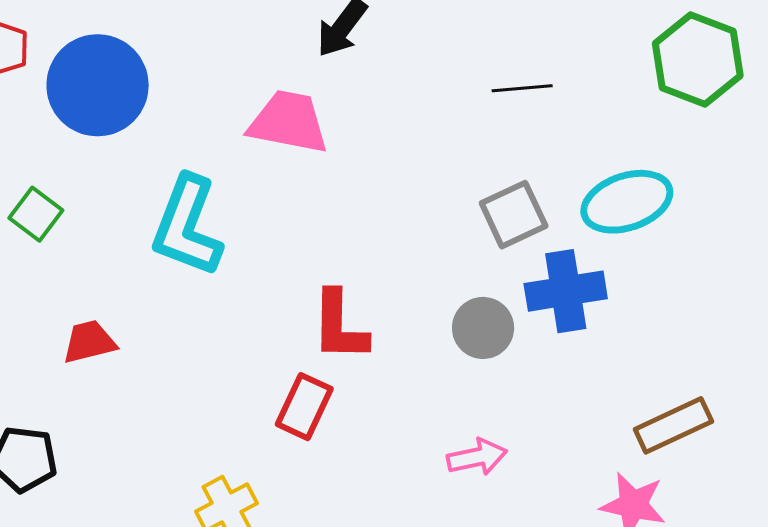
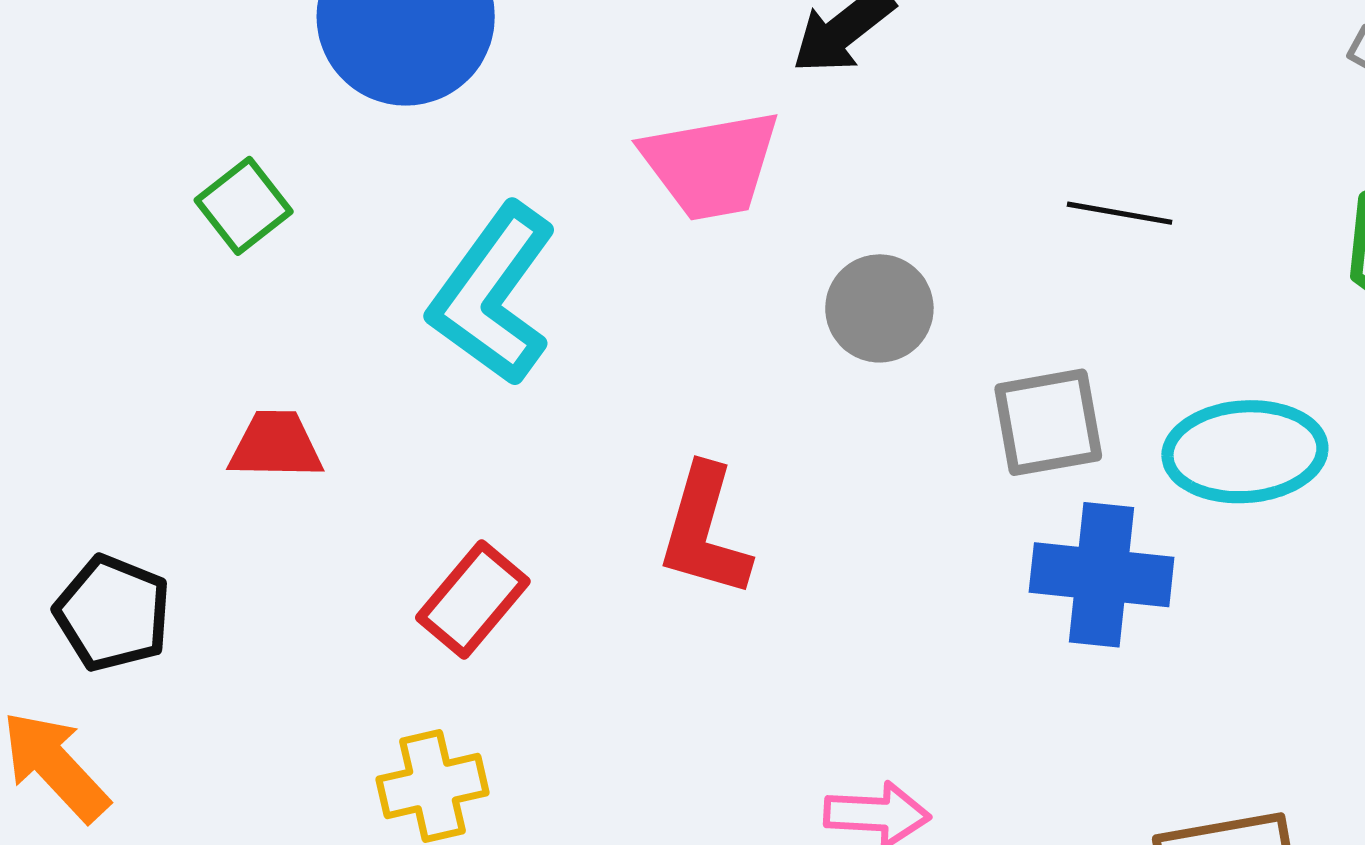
pink trapezoid: (288, 122) -> (711, 165), turned 144
gray circle: (483, 328) -> (879, 308), moved
red rectangle: (304, 407) -> (473, 599), moved

